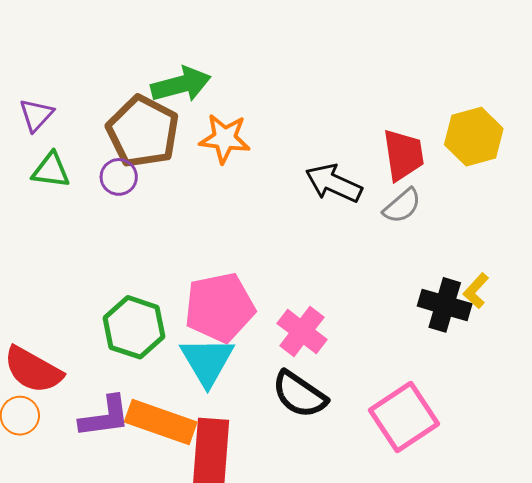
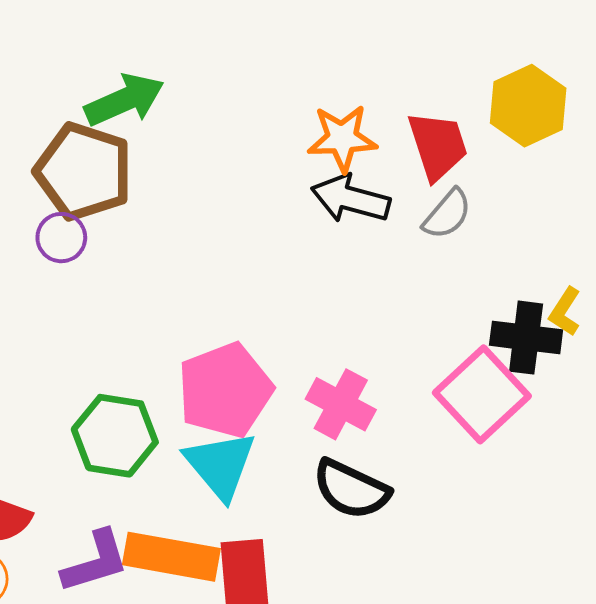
orange star: (225, 139) -> (342, 138), moved
pink square: (404, 417) -> (482, 394), moved

